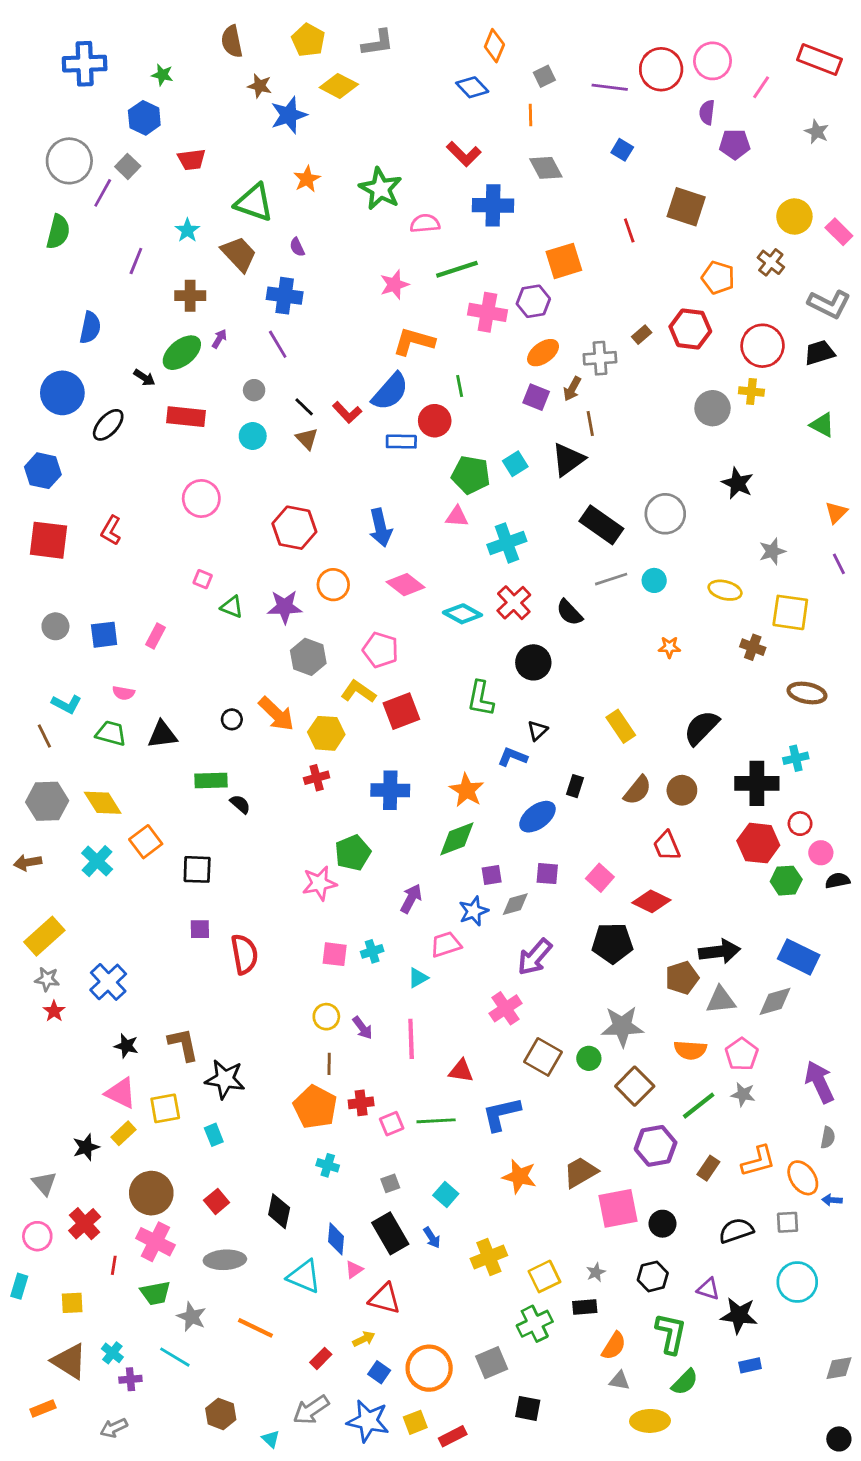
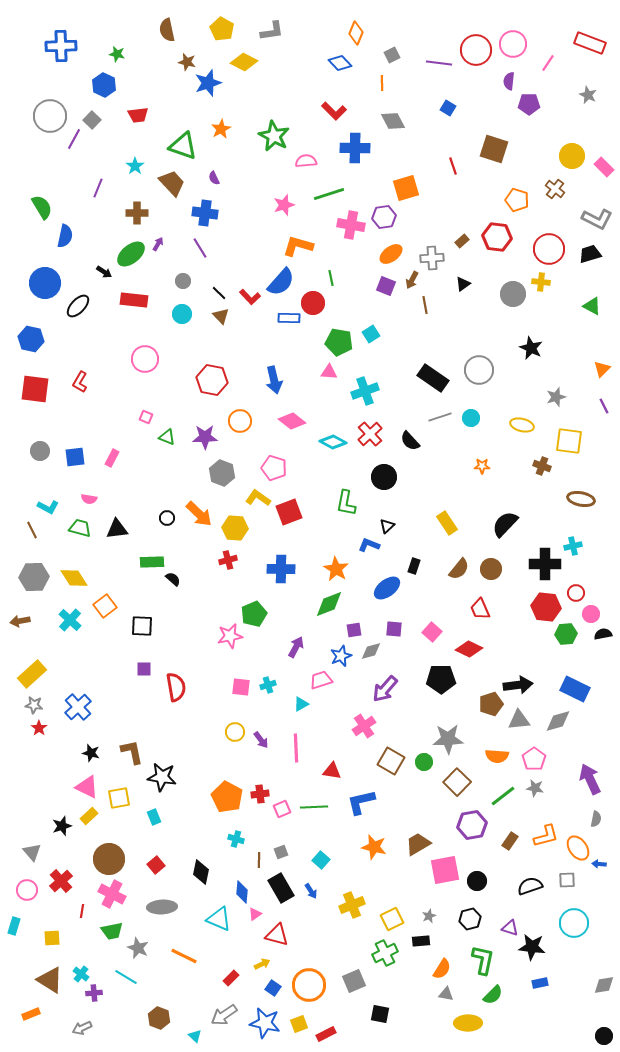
green semicircle: (58, 232) -> (42, 207), moved, turned -45
black triangle: (568, 460) -> (463, 284), moved, size x0.6
brown line: (329, 1064) -> (259, 860), moved

